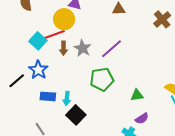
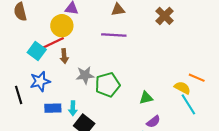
gray star: (83, 48) -> (85, 75), moved, turned -30
purple line: (112, 49) -> (114, 35), moved, turned 50
blue star: (38, 70) -> (40, 81), turned 30
black line: (17, 81) -> (19, 95), turned -60

